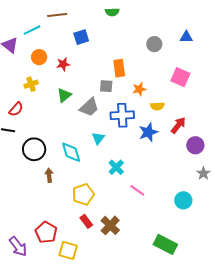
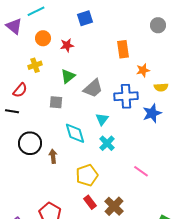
gray square: (106, 86) -> (56, 102), moved
black circle: (34, 149) -> (30, 143), moved
cyan cross: (116, 167) -> (107, 143), moved

